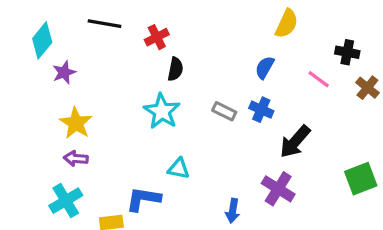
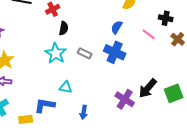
blue cross: (261, 110) -> (115, 52), size x1.5
gray rectangle: (224, 111) -> (85, 53), moved
black arrow: (295, 142) -> (148, 88), moved
blue arrow: (233, 211) -> (84, 112), moved

